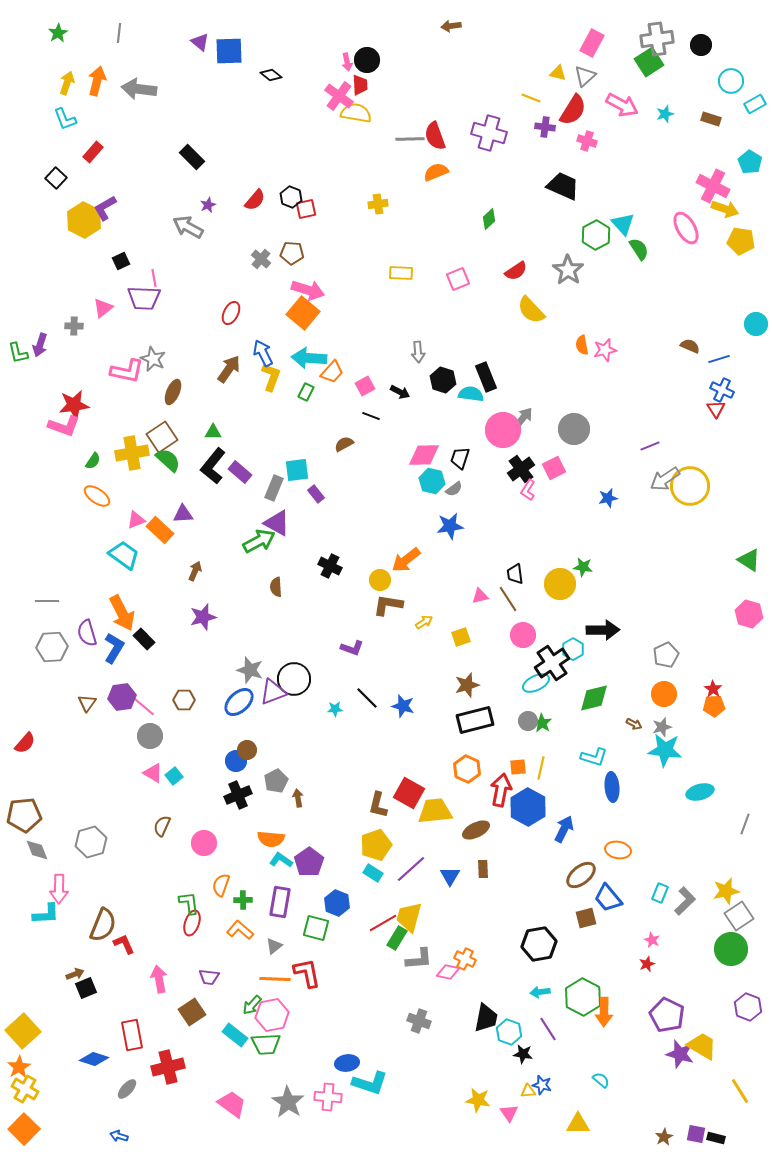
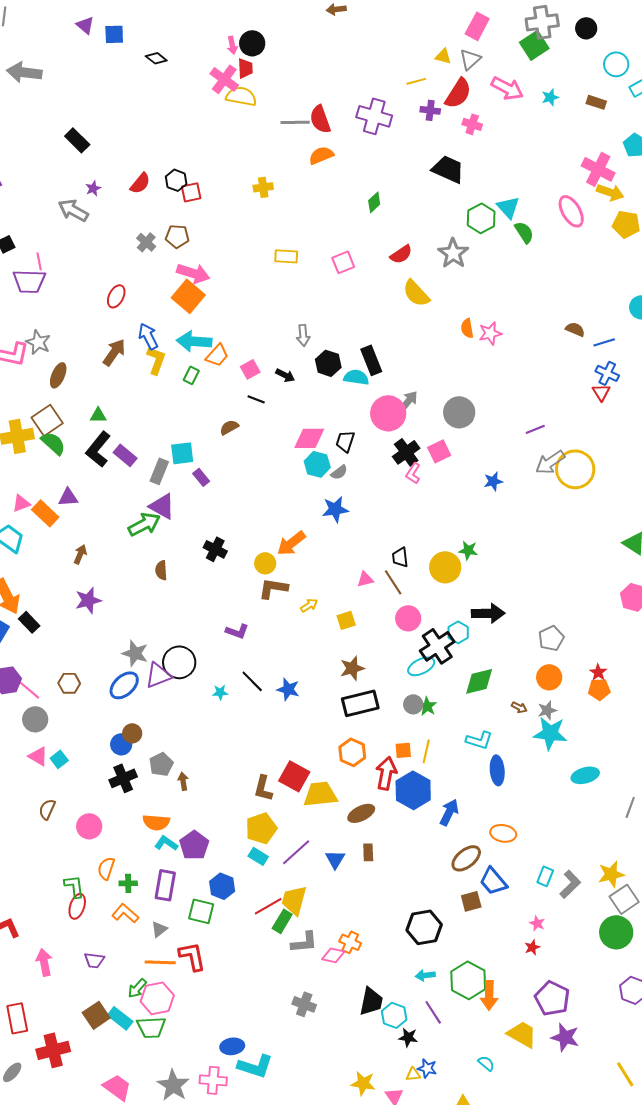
blue square: (229, 51) -> (114, 34), size x0.7
yellow line: (531, 98) -> (416, 81), turned -36
brown square: (192, 1012) -> (96, 1015), moved
yellow trapezoid: (702, 1046) -> (522, 1034), moved

